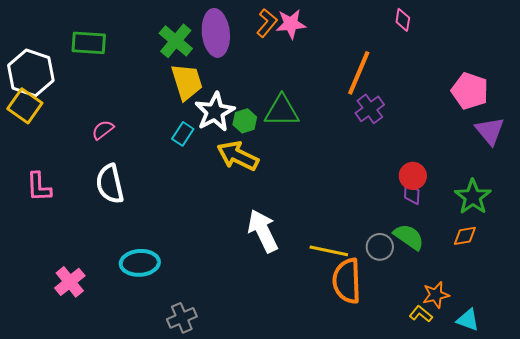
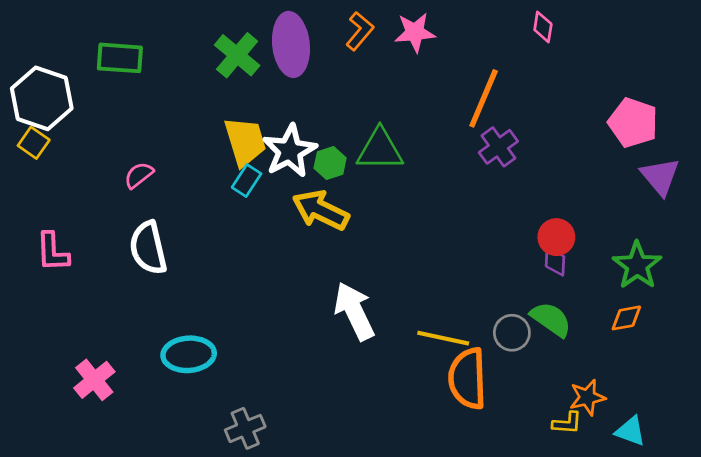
pink star: (291, 24) -> (415, 32), moved
yellow trapezoid: (187, 82) -> (245, 141), moved
yellow square: (25, 106) -> (34, 143), size x0.7
yellow L-shape: (421, 314) -> (567, 423), turned 145

